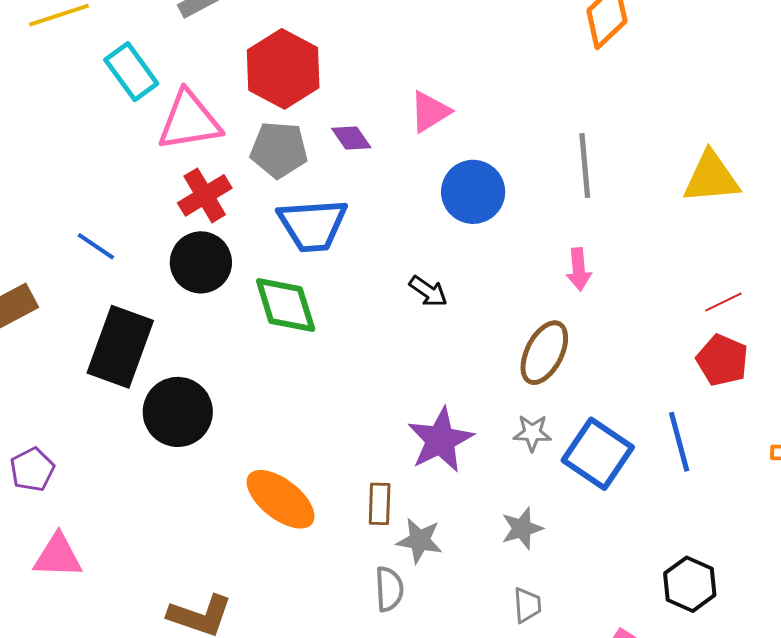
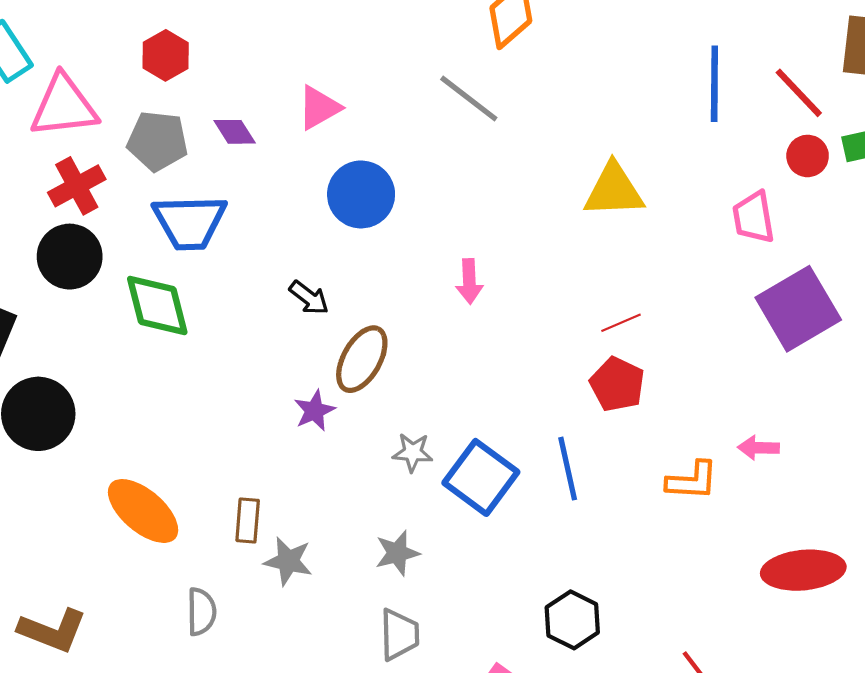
red hexagon: (283, 69) -> (166, 55), size x0.6
gray line: (585, 165) -> (469, 99), moved, turned -50
brown ellipse: (544, 353) -> (362, 359), moved
purple star: (440, 440) -> (314, 411), moved, size x0.6
gray semicircle: (389, 589) -> (201, 612), moved
gray trapezoid: (527, 605) -> (399, 635), size x1.4

